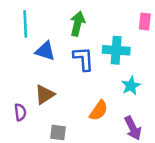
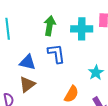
cyan cross: (116, 50) -> (82, 29), moved
blue triangle: (45, 51) -> (28, 62), moved

